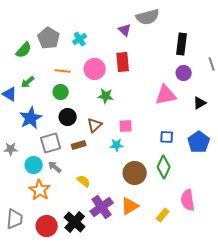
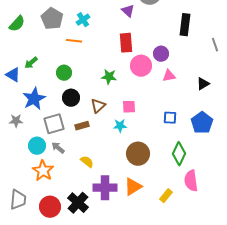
green semicircle: (24, 50) -> (17, 24), moved
pink circle: (95, 69) -> (141, 66), moved
orange line: (63, 71) -> (74, 41), moved
purple circle: (184, 73) -> (161, 54), moved
pink triangle: (166, 95) -> (169, 76), size x0.6
gray star: (11, 149) -> (16, 121), moved
green diamond: (164, 167) -> (179, 154), moved
purple cross: (102, 207) -> (105, 188), turned 35

